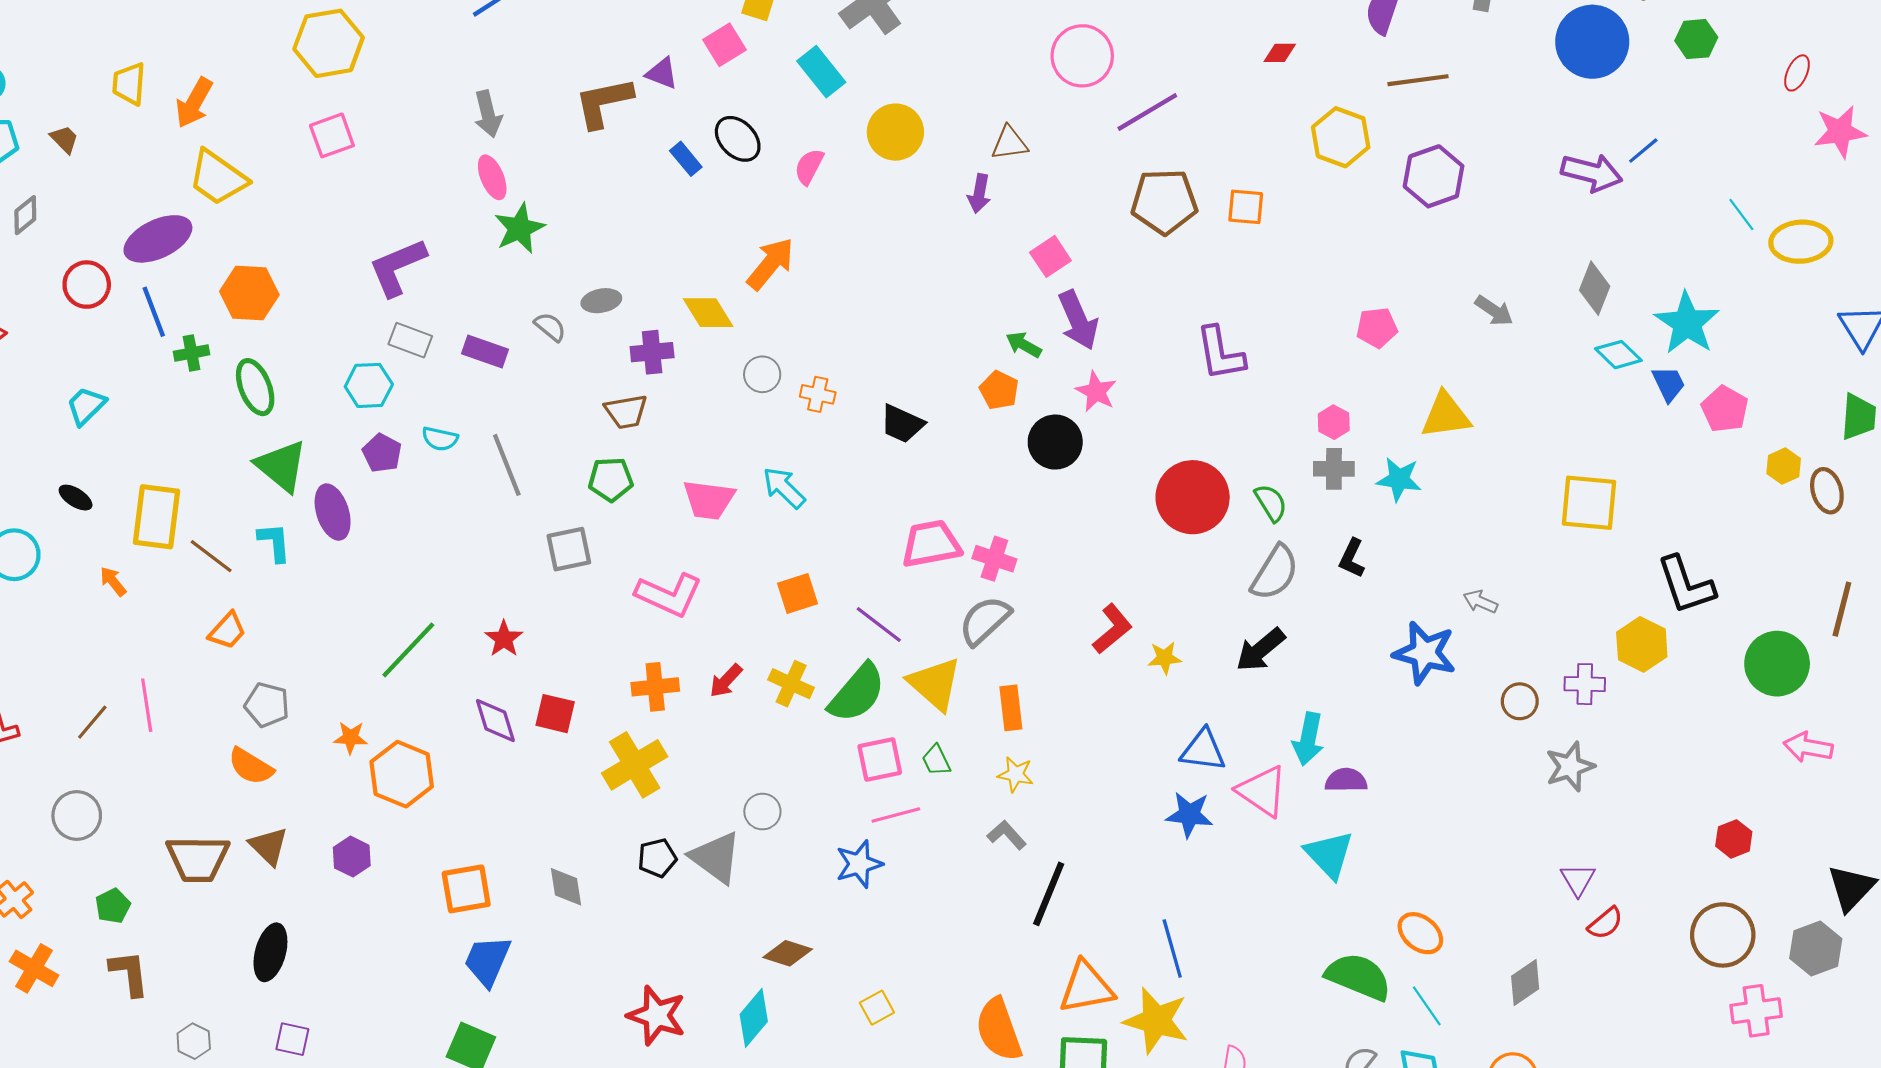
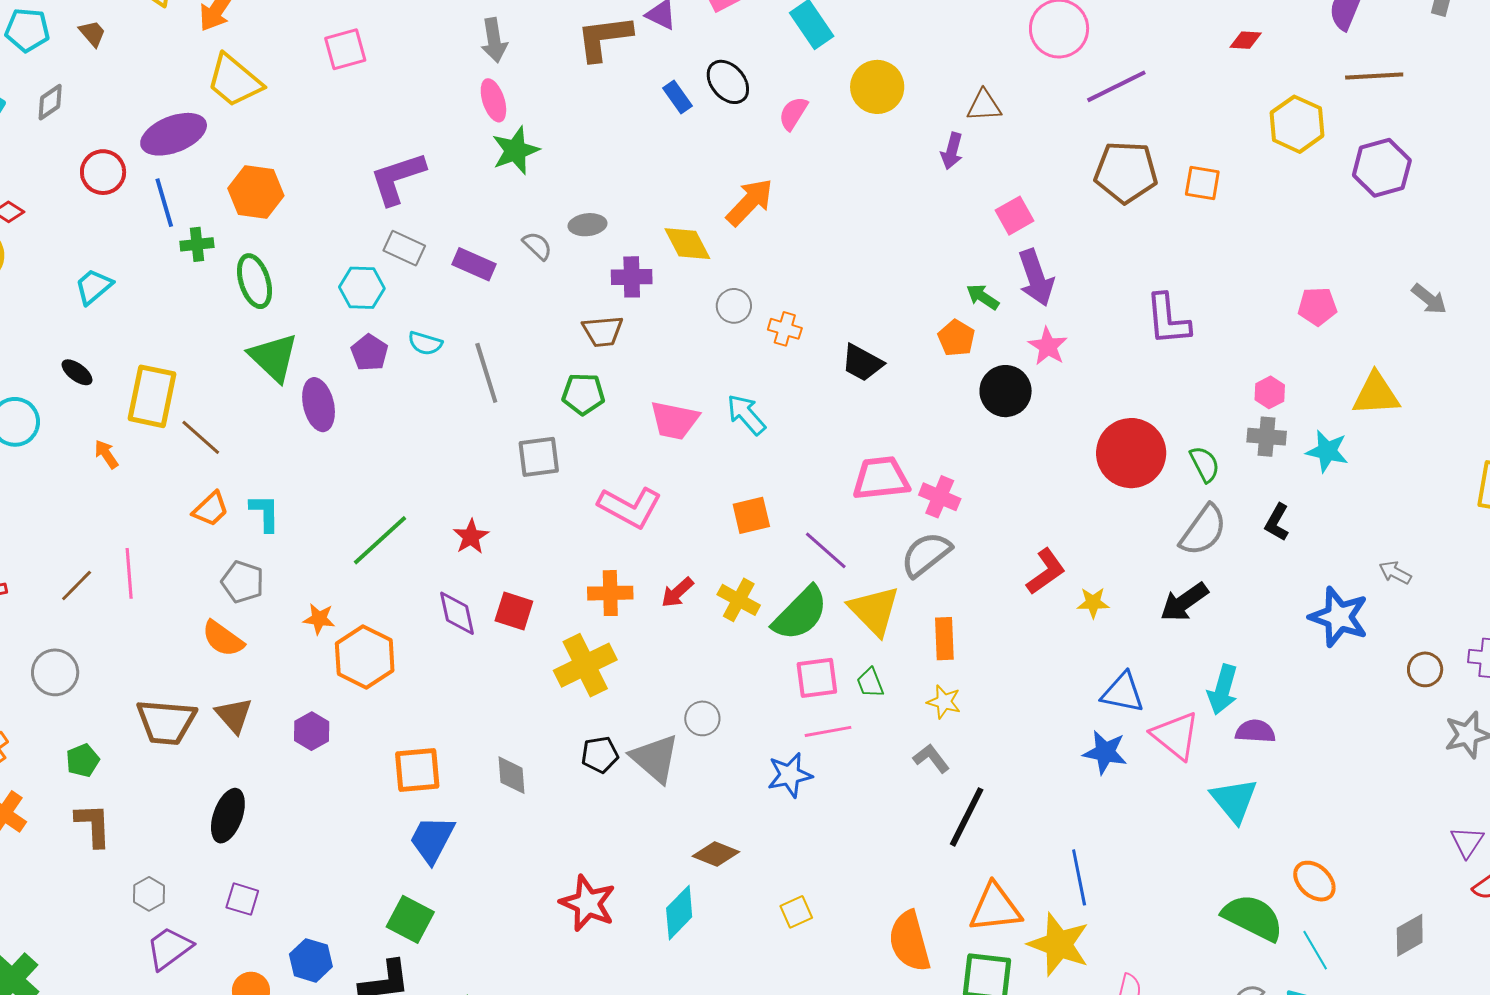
cyan L-shape: (274, 542) -> (265, 513), moved

